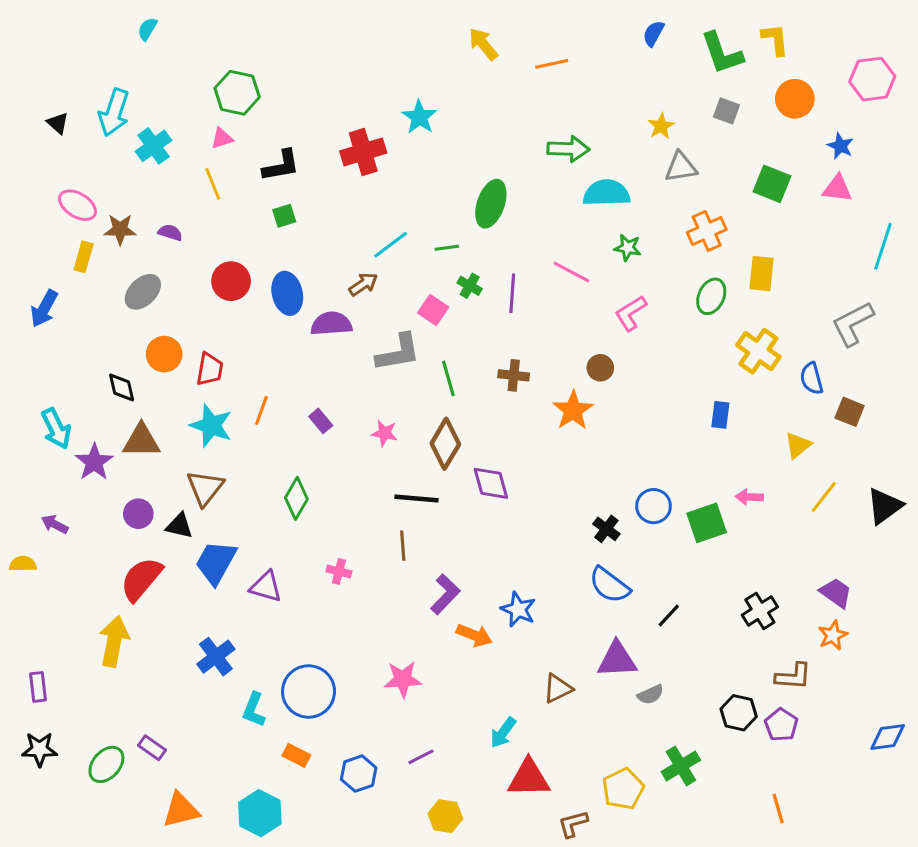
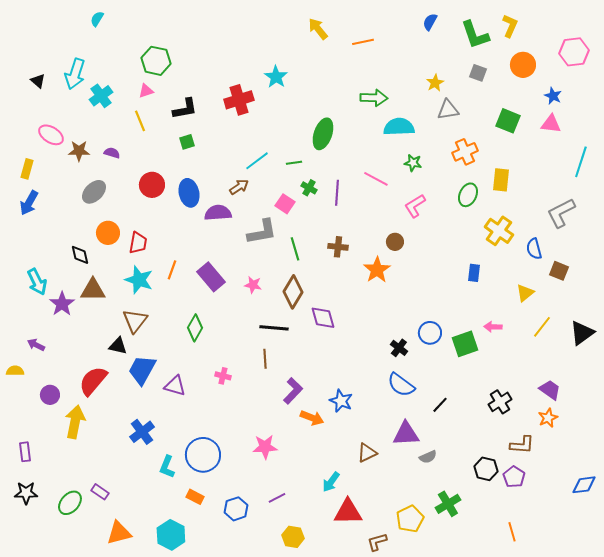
yellow L-shape: (775, 40) -> (510, 26), turned 30
yellow rectangle: (84, 257) -> (27, 169), moved
purple rectangle: (321, 421) -> (211, 277), size x1.8
purple circle: (138, 514) -> (50, 395), moved

